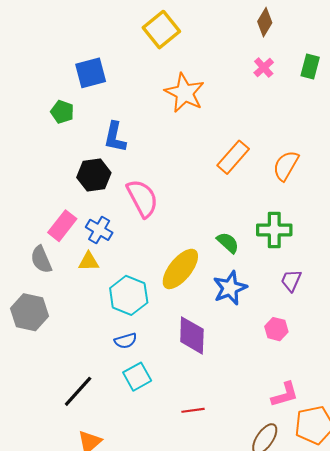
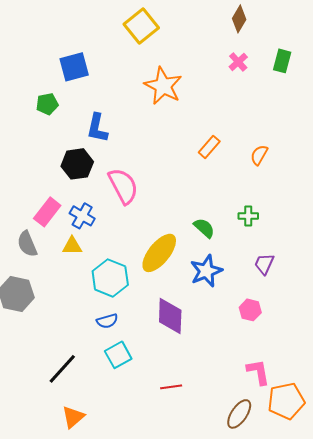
green pentagon: (62, 112) -> (47, 104), turned -30
orange rectangle: (233, 157) -> (209, 147), size x0.7
orange semicircle: (286, 166) -> (259, 155), size x0.7
green cross: (274, 230) -> (248, 216), size x0.6
pink L-shape: (285, 395) -> (258, 372), turned -84

